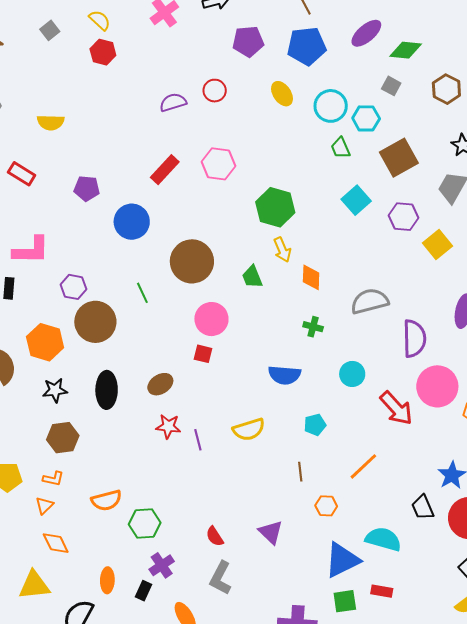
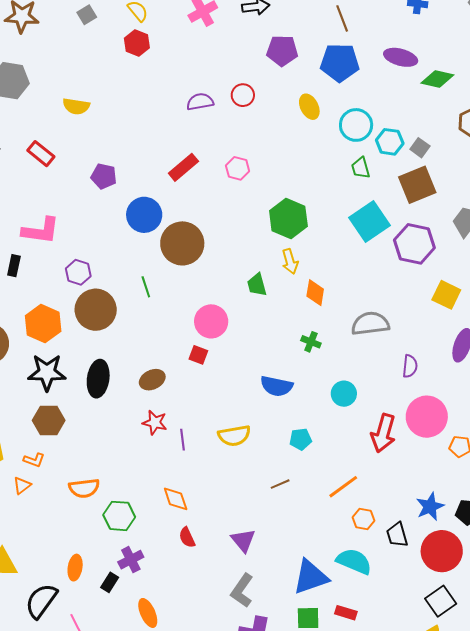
purple ellipse: (366, 33) -> (401, 57), turned 48
gray square: (391, 86) -> (420, 148), moved
pink hexagon: (219, 164) -> (238, 168), size x0.7
cyan square: (356, 200) -> (370, 222), size x1.4
purple hexagon: (403, 217) -> (414, 244), size x1.4
yellow square: (437, 245) -> (446, 295), moved, turned -32
brown circle: (192, 261) -> (182, 243), moved
purple semicircle: (414, 338) -> (410, 366), size x0.6
black star: (55, 390) -> (47, 372), size x1.5
red arrow: (396, 408) -> (383, 433), turned 51
brown line: (300, 472) -> (280, 484), turned 66
orange hexagon: (326, 506) -> (363, 519), moved
orange diamond: (56, 543) -> (176, 499), moved
gray L-shape: (220, 578) -> (242, 590), moved

